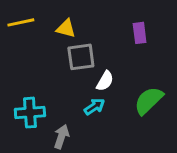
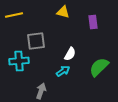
yellow triangle: (66, 28) -> (63, 12), moved
gray square: (81, 57) -> (36, 41), moved
cyan cross: (30, 113) -> (19, 61), moved

